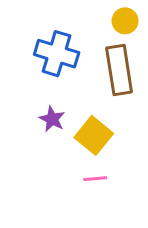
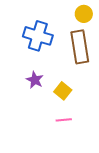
yellow square: (94, 135) -> (63, 91), size x0.7

